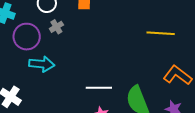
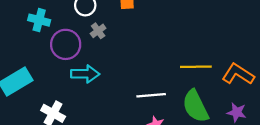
yellow line: (161, 33) -> (196, 67), moved

